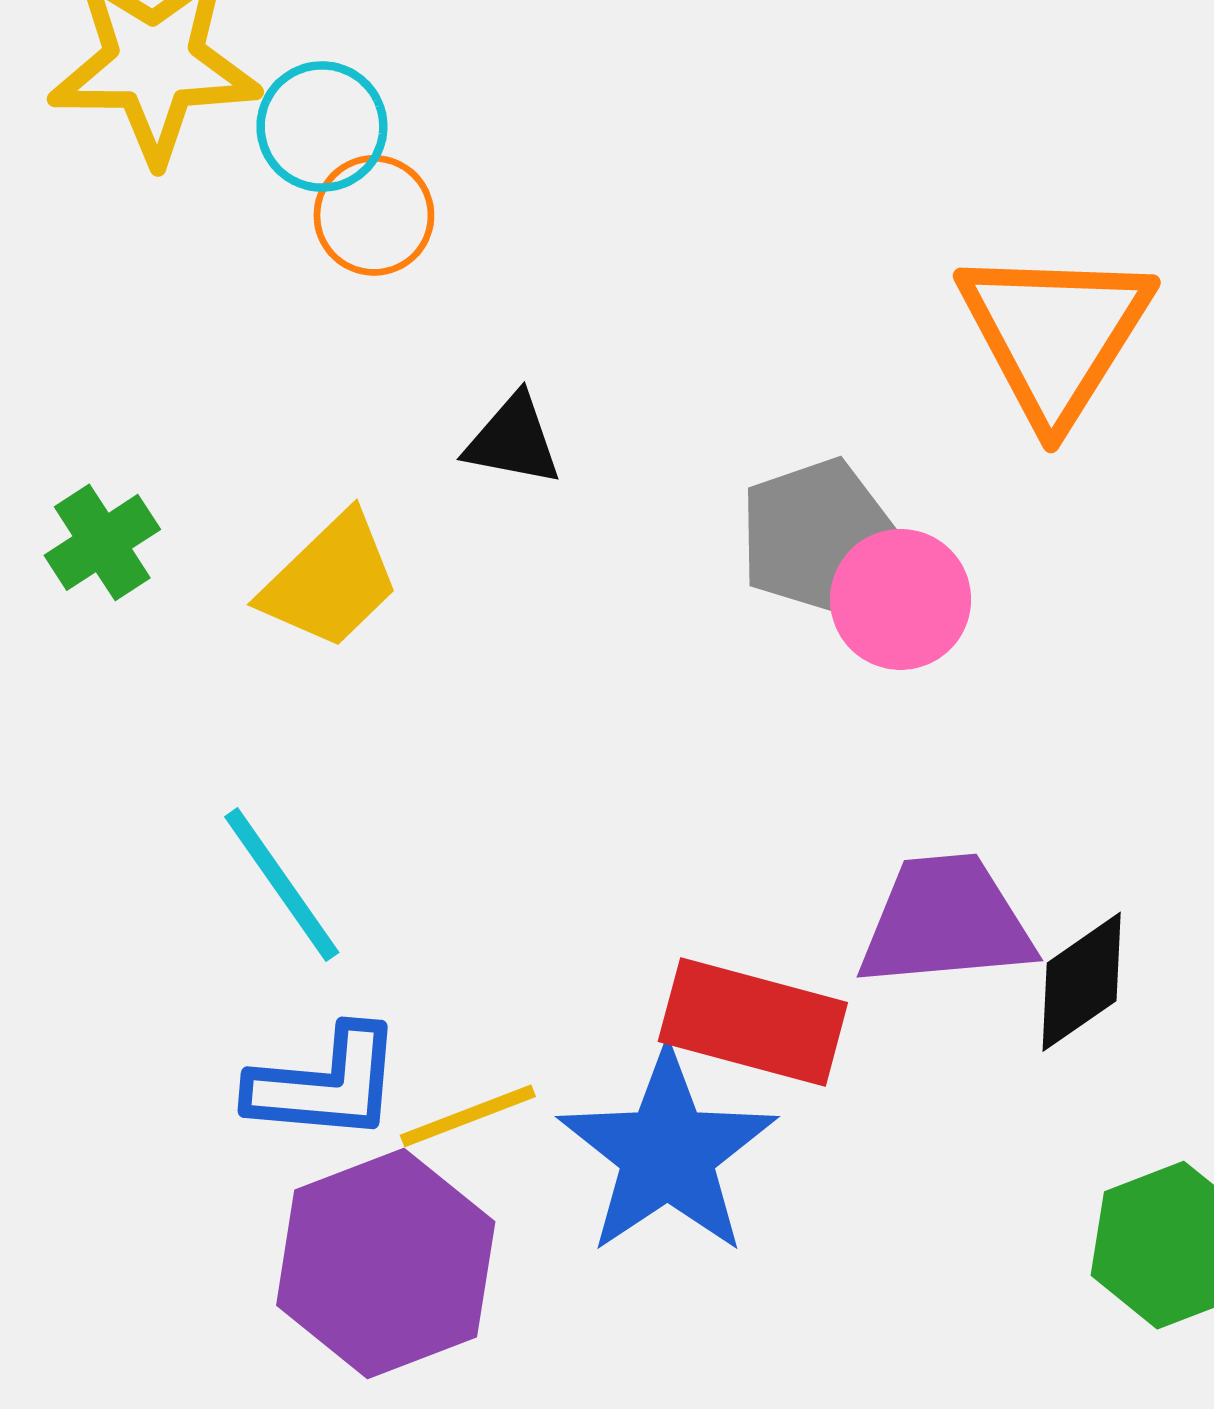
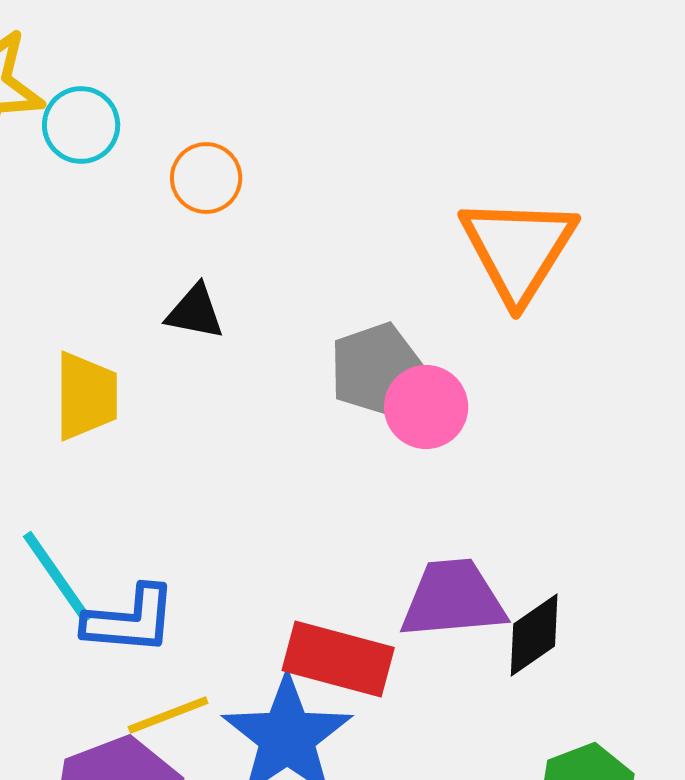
orange circle: (374, 215) -> (206, 178), moved
yellow trapezoid: (330, 581) -> (86, 396), turned -46
blue L-shape: (325, 1084) -> (130, 620), moved

